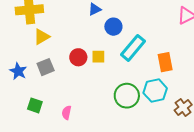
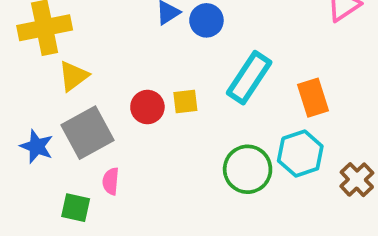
blue circle: (113, 27) -> (206, 20), moved
gray square: (46, 67) -> (88, 133), size x1.5
pink semicircle: (67, 113) -> (111, 181), moved

